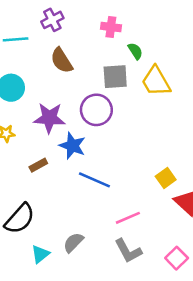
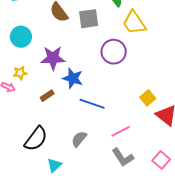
gray square: (115, 77) -> (89, 19), moved
purple circle: (96, 110) -> (114, 52), moved
gray semicircle: (73, 242) -> (79, 139), moved

